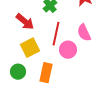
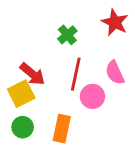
red arrow: (25, 22) -> (32, 74), moved
yellow square: (30, 48) -> (21, 94), moved

